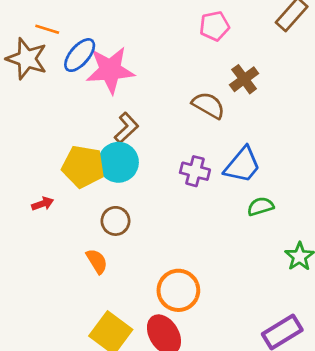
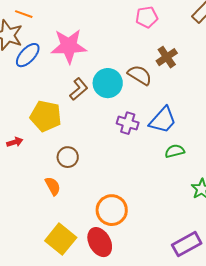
blue ellipse: (80, 55) -> (28, 55), moved
cyan circle: (118, 162) -> (108, 83), moved

